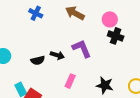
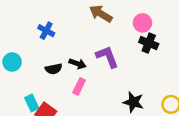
blue cross: (36, 13) -> (46, 31), moved
pink rectangle: (70, 81) -> (79, 86), moved

